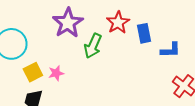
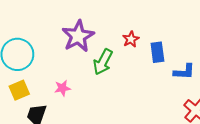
red star: (118, 23) -> (131, 39), size x0.7
yellow square: (33, 72) -> (19, 90), moved

